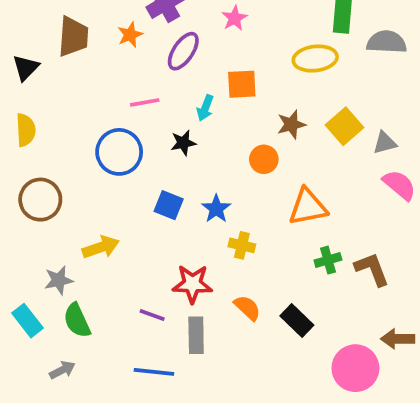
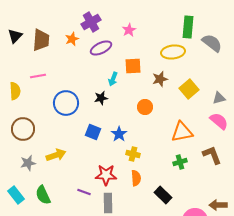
gray semicircle: (387, 42) -> (212, 43), turned 35
purple ellipse: (183, 51) -> (101, 48), turned 30
black triangle: (26, 68) -> (15, 36), moved
pink line: (145, 102) -> (38, 76), moved
brown star: (291, 124) -> (160, 79), moved
gray triangle: (385, 143) -> (219, 98), moved
orange triangle: (308, 207) -> (182, 132), moved
brown L-shape: (372, 269) -> (212, 155), moved
gray star: (59, 280) -> (28, 163), moved
orange semicircle: (247, 308) -> (136, 178), moved, turned 42

